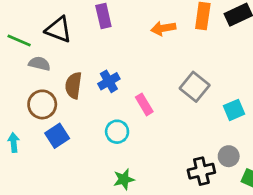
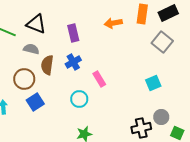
purple rectangle: (103, 16) -> (73, 33), moved
gray semicircle: (39, 64) -> (31, 49), moved
gray square: (195, 87) -> (162, 42), moved
cyan square: (234, 110) -> (153, 83), moved

